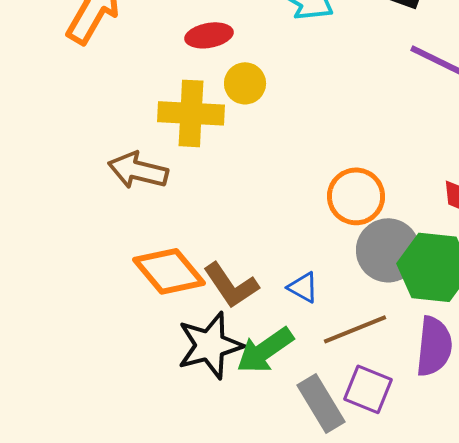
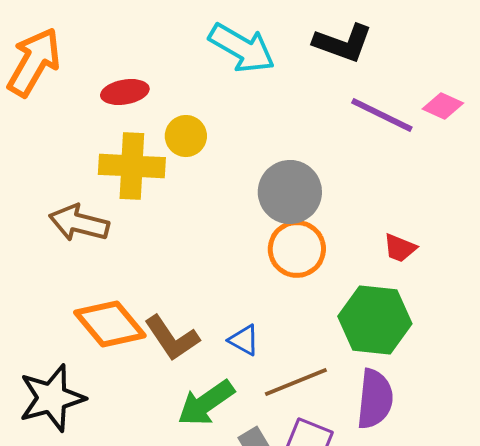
red ellipse: (209, 35) -> (125, 92), moved
gray circle: (388, 250) -> (290, 192), moved
black star: (210, 345) -> (52, 398), moved

